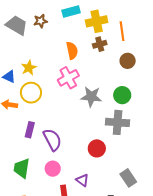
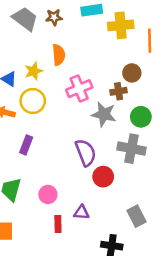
brown cross: (100, 44) -> (119, 91), moved
orange semicircle: (72, 51) -> (59, 55), moved
brown circle: (128, 61) -> (132, 73), moved
purple semicircle: (52, 140) -> (86, 153), moved
purple triangle: (82, 180) -> (82, 212), turned -40

